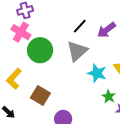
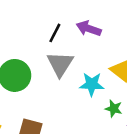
purple arrow: (106, 30) -> (89, 28), turned 72

